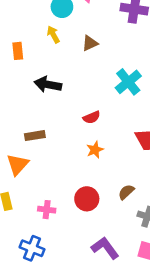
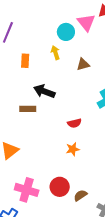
brown rectangle: (35, 136) -> (28, 109), moved
brown semicircle: (126, 192) -> (80, 195), moved
pink cross: (47, 210) -> (27, 190), size x1.6

